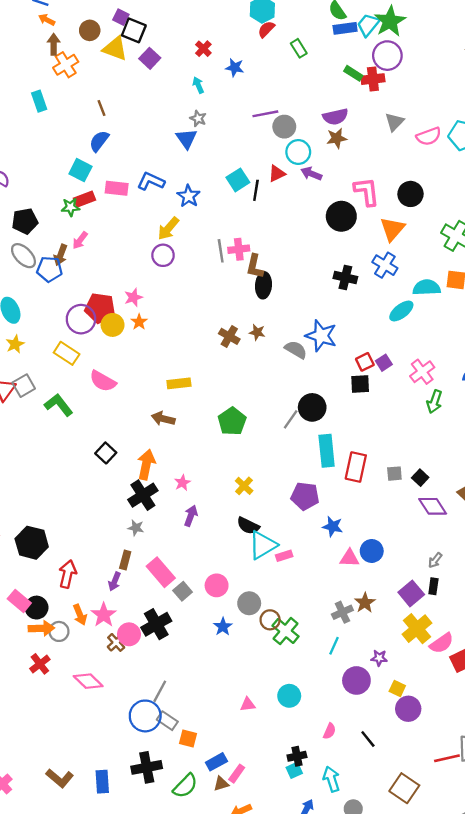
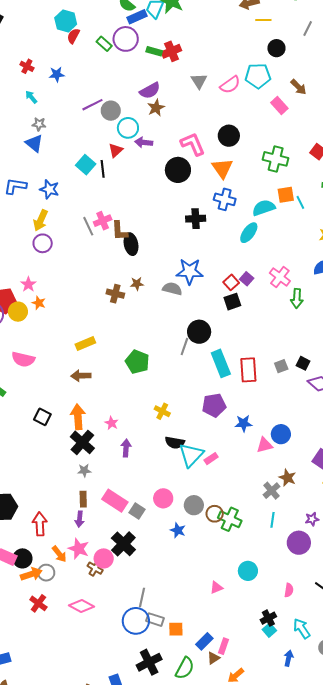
purple circle: (387, 56) -> (126, 39), moved

